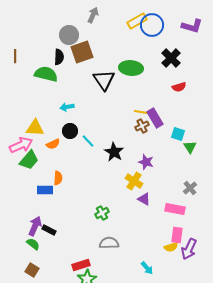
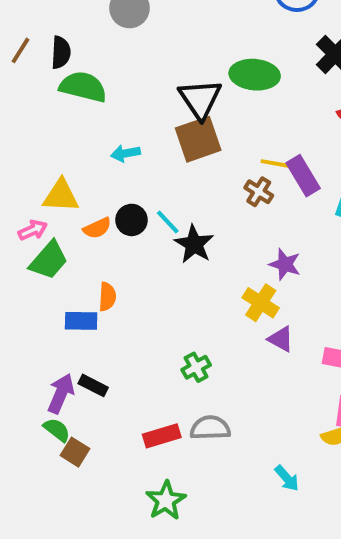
brown square: (82, 52) -> (198, 139), moved
brown line: (15, 56) -> (21, 50), turned 32
black semicircle: (59, 57) -> (61, 52), moved
brown cross: (142, 126) -> (259, 192), moved, turned -32
black circle: (70, 131) -> (132, 220), moved
pink arrow: (21, 145) -> (33, 230), size x0.6
black star: (114, 152) -> (194, 244), moved
black rectangle: (49, 230) -> (93, 385), moved
red rectangle: (81, 265) -> (162, 436), moved
brown square: (32, 270) -> (75, 452), moved

